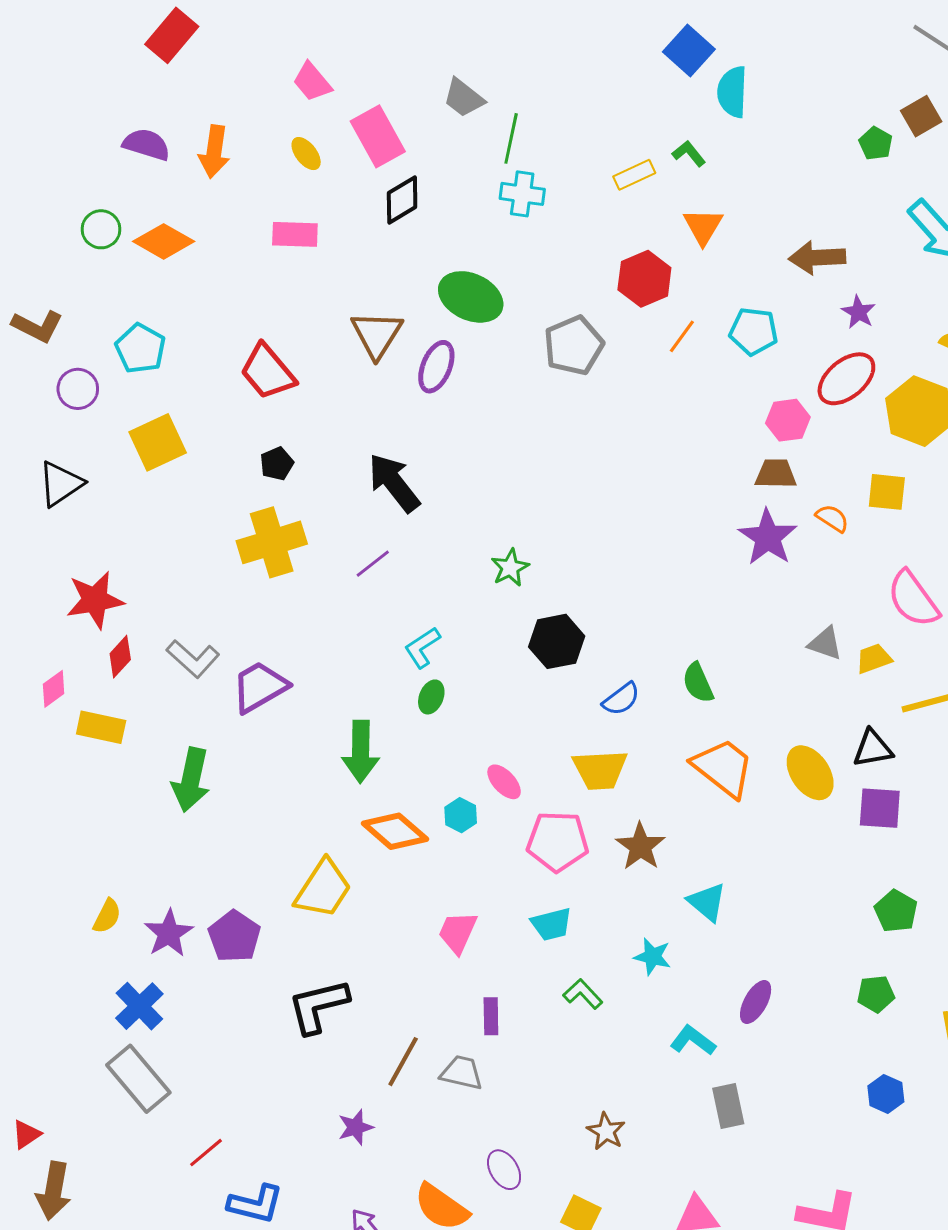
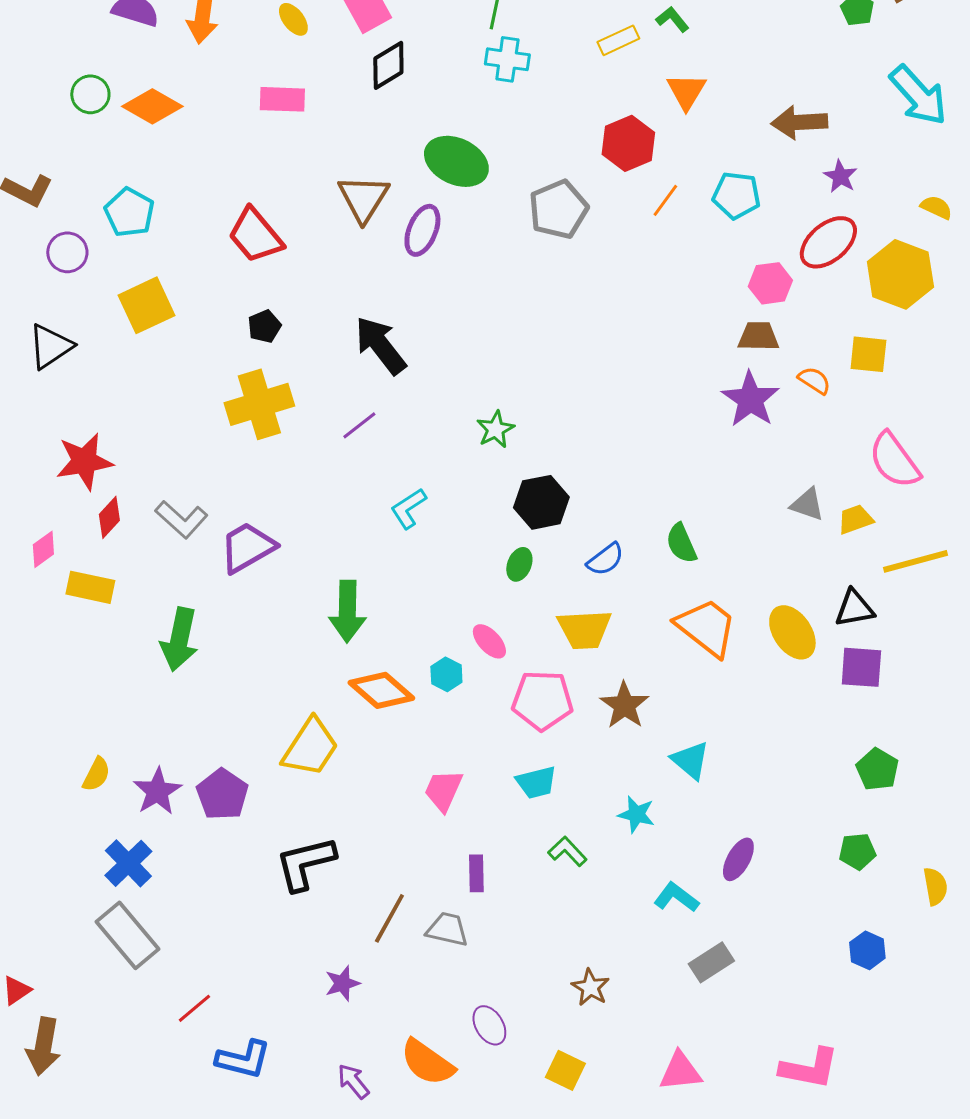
green ellipse: (431, 697) -> (519, 564), moved
gray rectangle: (728, 1106) -> (711, 962), turned 69

